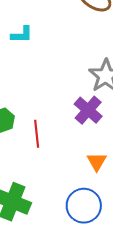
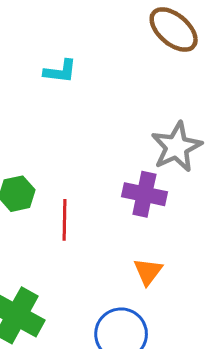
purple cross: (88, 110) -> (144, 194), turned -36

